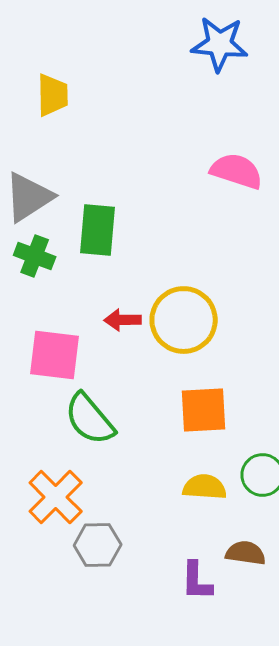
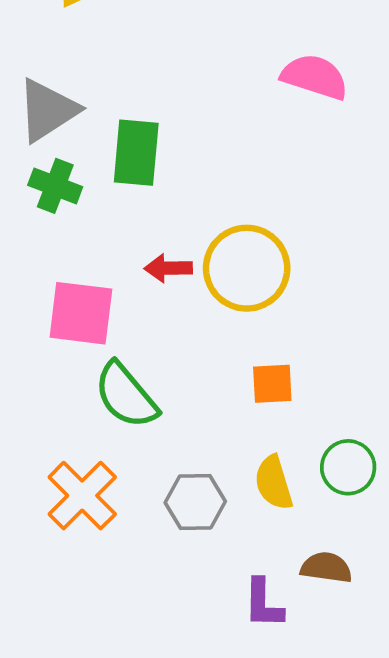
orange square: (204, 410) -> (272, 384), size x0.7
yellow semicircle: (205, 487) -> (274, 483), turned -111
gray hexagon: (98, 545) -> (195, 502), moved

